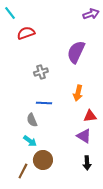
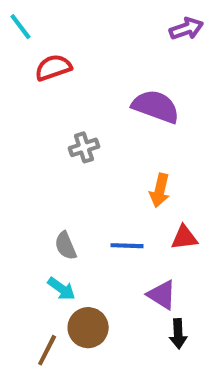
purple semicircle: (76, 52) -> (156, 106), turned 85
blue line: (44, 103) -> (127, 246), moved
purple triangle: (84, 136) -> (162, 295), moved

